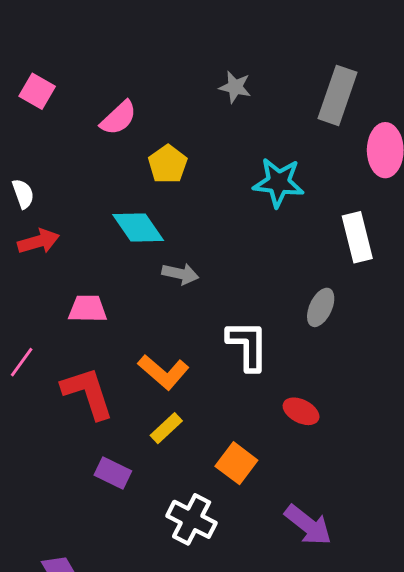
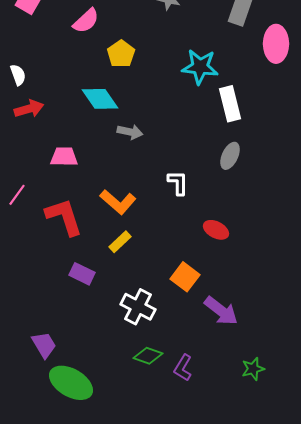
white rectangle: (357, 237) -> (230, 104), moved
white L-shape: (248, 345) -> (178, 183), size x0.7
orange square: (236, 463) -> (185, 277), moved

